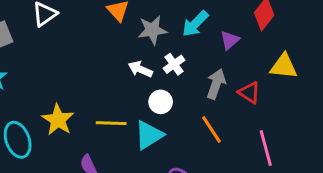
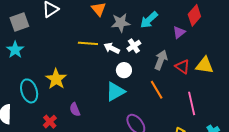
purple triangle: (230, 40) -> (179, 32), moved
yellow triangle: (284, 66) -> (205, 65), moved
yellow line: (111, 123) -> (88, 43), moved

